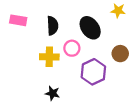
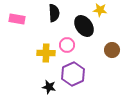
yellow star: (118, 11) -> (100, 10), moved
black semicircle: (53, 26) -> (54, 13), moved
purple hexagon: (93, 72) -> (73, 74), moved

